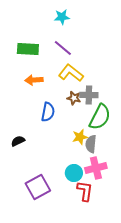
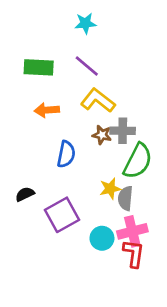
purple square: (38, 187) -> (62, 215), moved
red L-shape: (85, 191) -> (134, 253), moved

